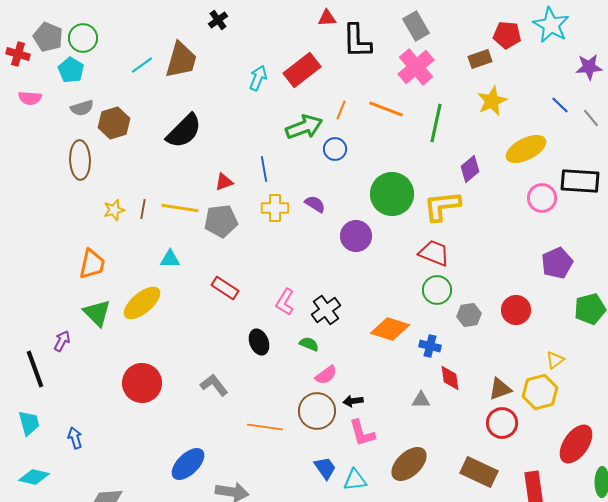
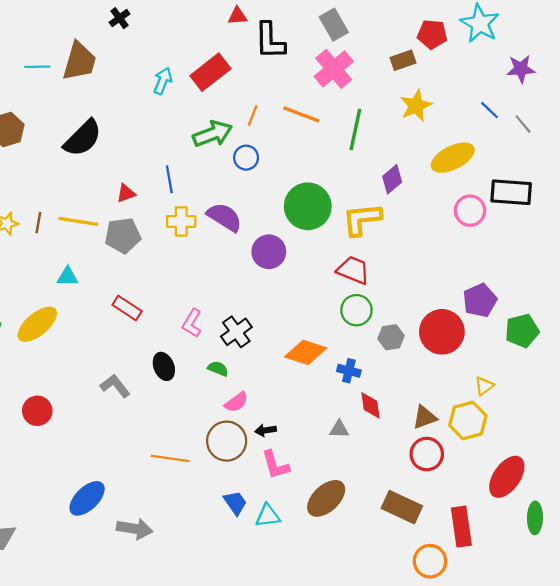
cyan line: (142, 65) -> (37, 67), turned 35
purple semicircle: (315, 204) -> (224, 217), size x1.6
purple pentagon: (557, 263) -> (480, 300), moved
red circle: (516, 310) -> (442, 332), size x1.4
red circle: (142, 383) -> (37, 411), size x0.7
gray L-shape: (214, 385) -> (115, 386), moved

